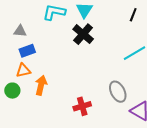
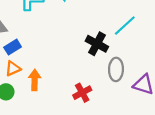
black cross: (83, 34) -> (97, 44), moved
gray ellipse: (118, 92) -> (116, 69), turned 40

